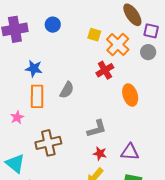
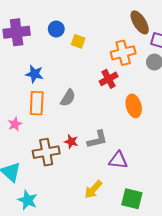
yellow square: (94, 35) -> (78, 41), moved
orange cross: (118, 45) -> (123, 53), turned 30
purple triangle: (130, 152) -> (118, 160), moved
red star: (100, 153) -> (71, 142), moved

